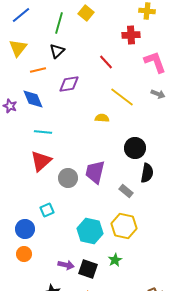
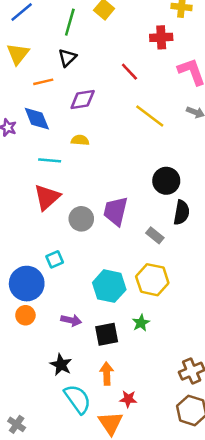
yellow semicircle: (102, 118) -> (80, 140), moved
blue circle: (25, 229) -> (27, 284), size x1.4
purple arrow: (66, 265) -> (71, 320), moved
black square: (88, 269) -> (107, 334), turned -30

